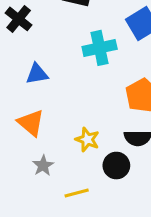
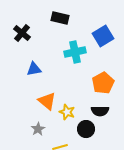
orange triangle: (31, 123) -> (47, 101), moved

